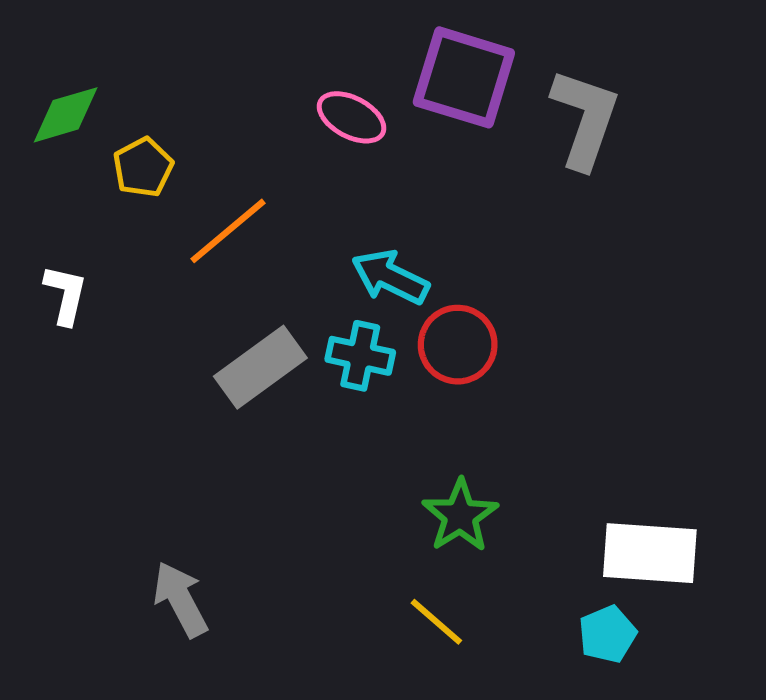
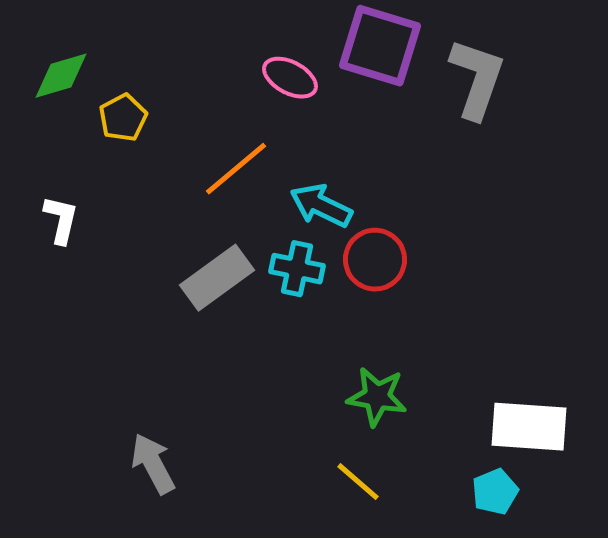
orange line: (228, 231) -> (236, 169), moved
green star: (460, 516) -> (377, 397), turned -30

